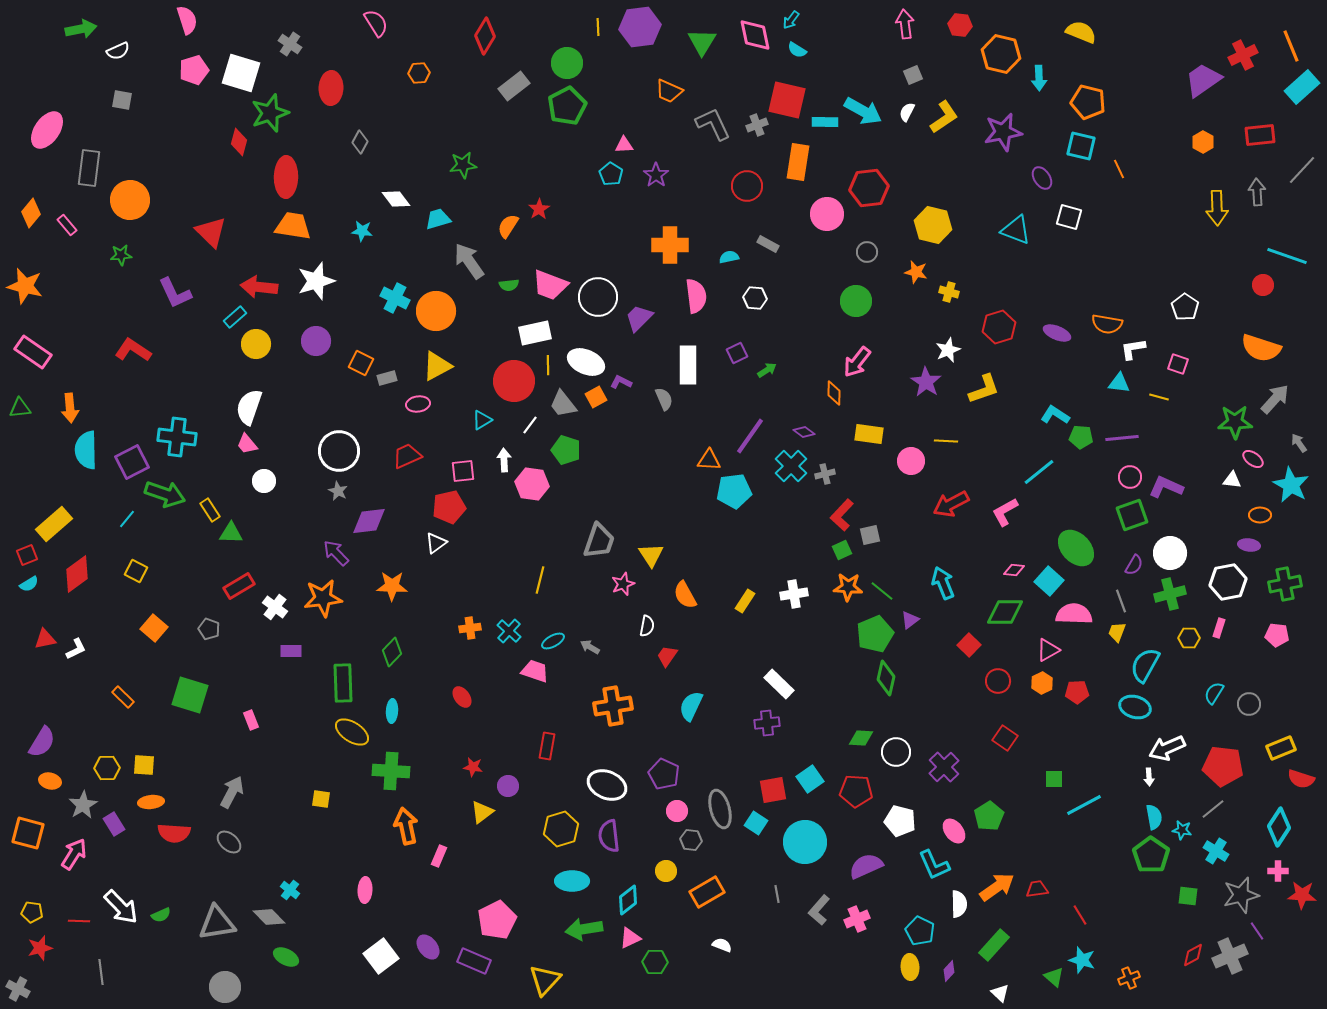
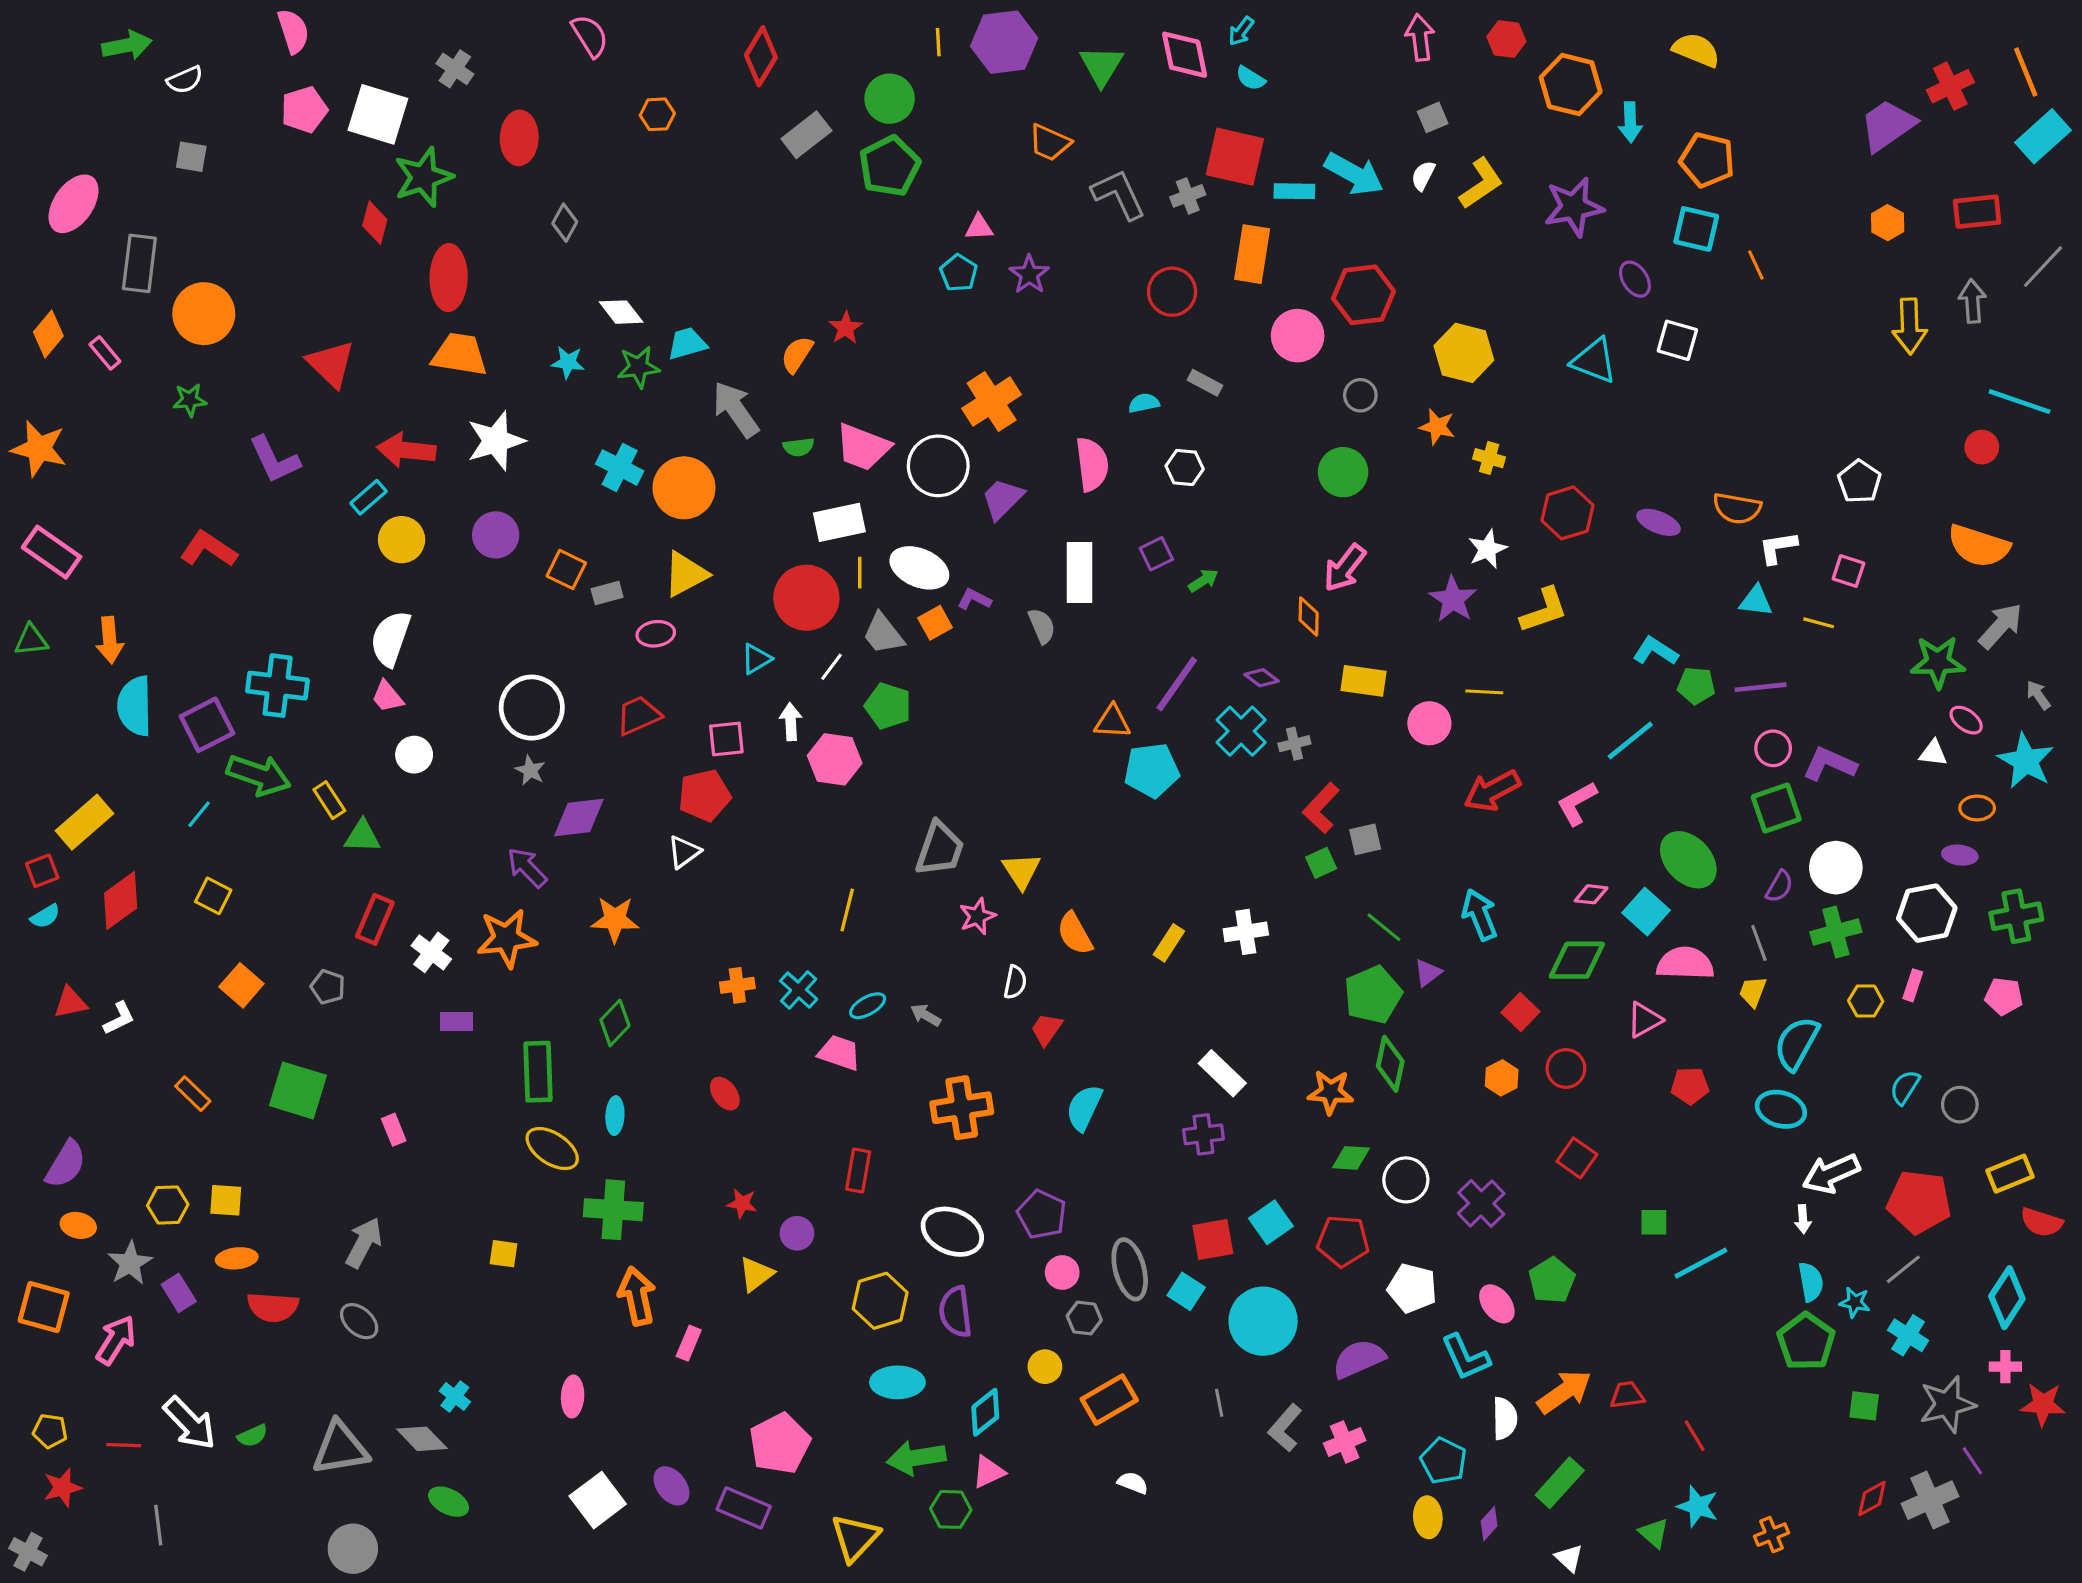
green star: (463, 165) -> (638, 367), moved
orange cross: (670, 245) -> (992, 402), moved, turned -33
red rectangle: (239, 586) -> (375, 919), turned -36
orange star: (848, 587) -> (1331, 1092), moved
orange hexagon: (1042, 683) -> (1502, 1078), moved
green hexagon: (655, 962) -> (951, 1509), moved

